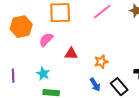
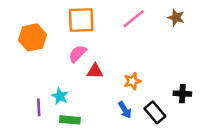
pink semicircle: (46, 40) -> (77, 54), moved
purple line: (13, 76) -> (39, 107), moved

